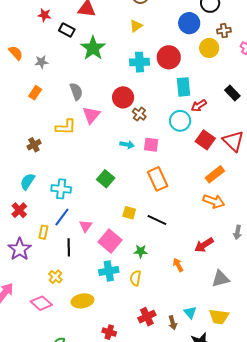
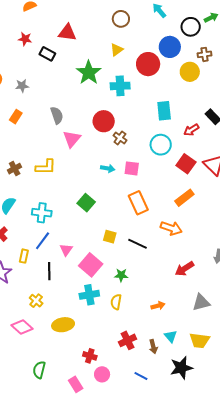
green star: (93, 48) -> (89, 73), moved
red circle: (169, 57) -> (148, 64), moved
red arrow: (199, 106) -> (191, 130), moved
yellow L-shape: (66, 127) -> (46, 167), moved
orange rectangle: (215, 174) -> (184, 198), moved
orange arrow: (214, 201) -> (171, 228), moved
orange arrow: (178, 265) -> (158, 306), moved, turned 104

